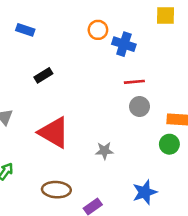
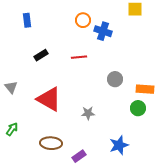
blue rectangle: (25, 30) -> (27, 20), turned 64
red line: (134, 82) -> (79, 57), moved

